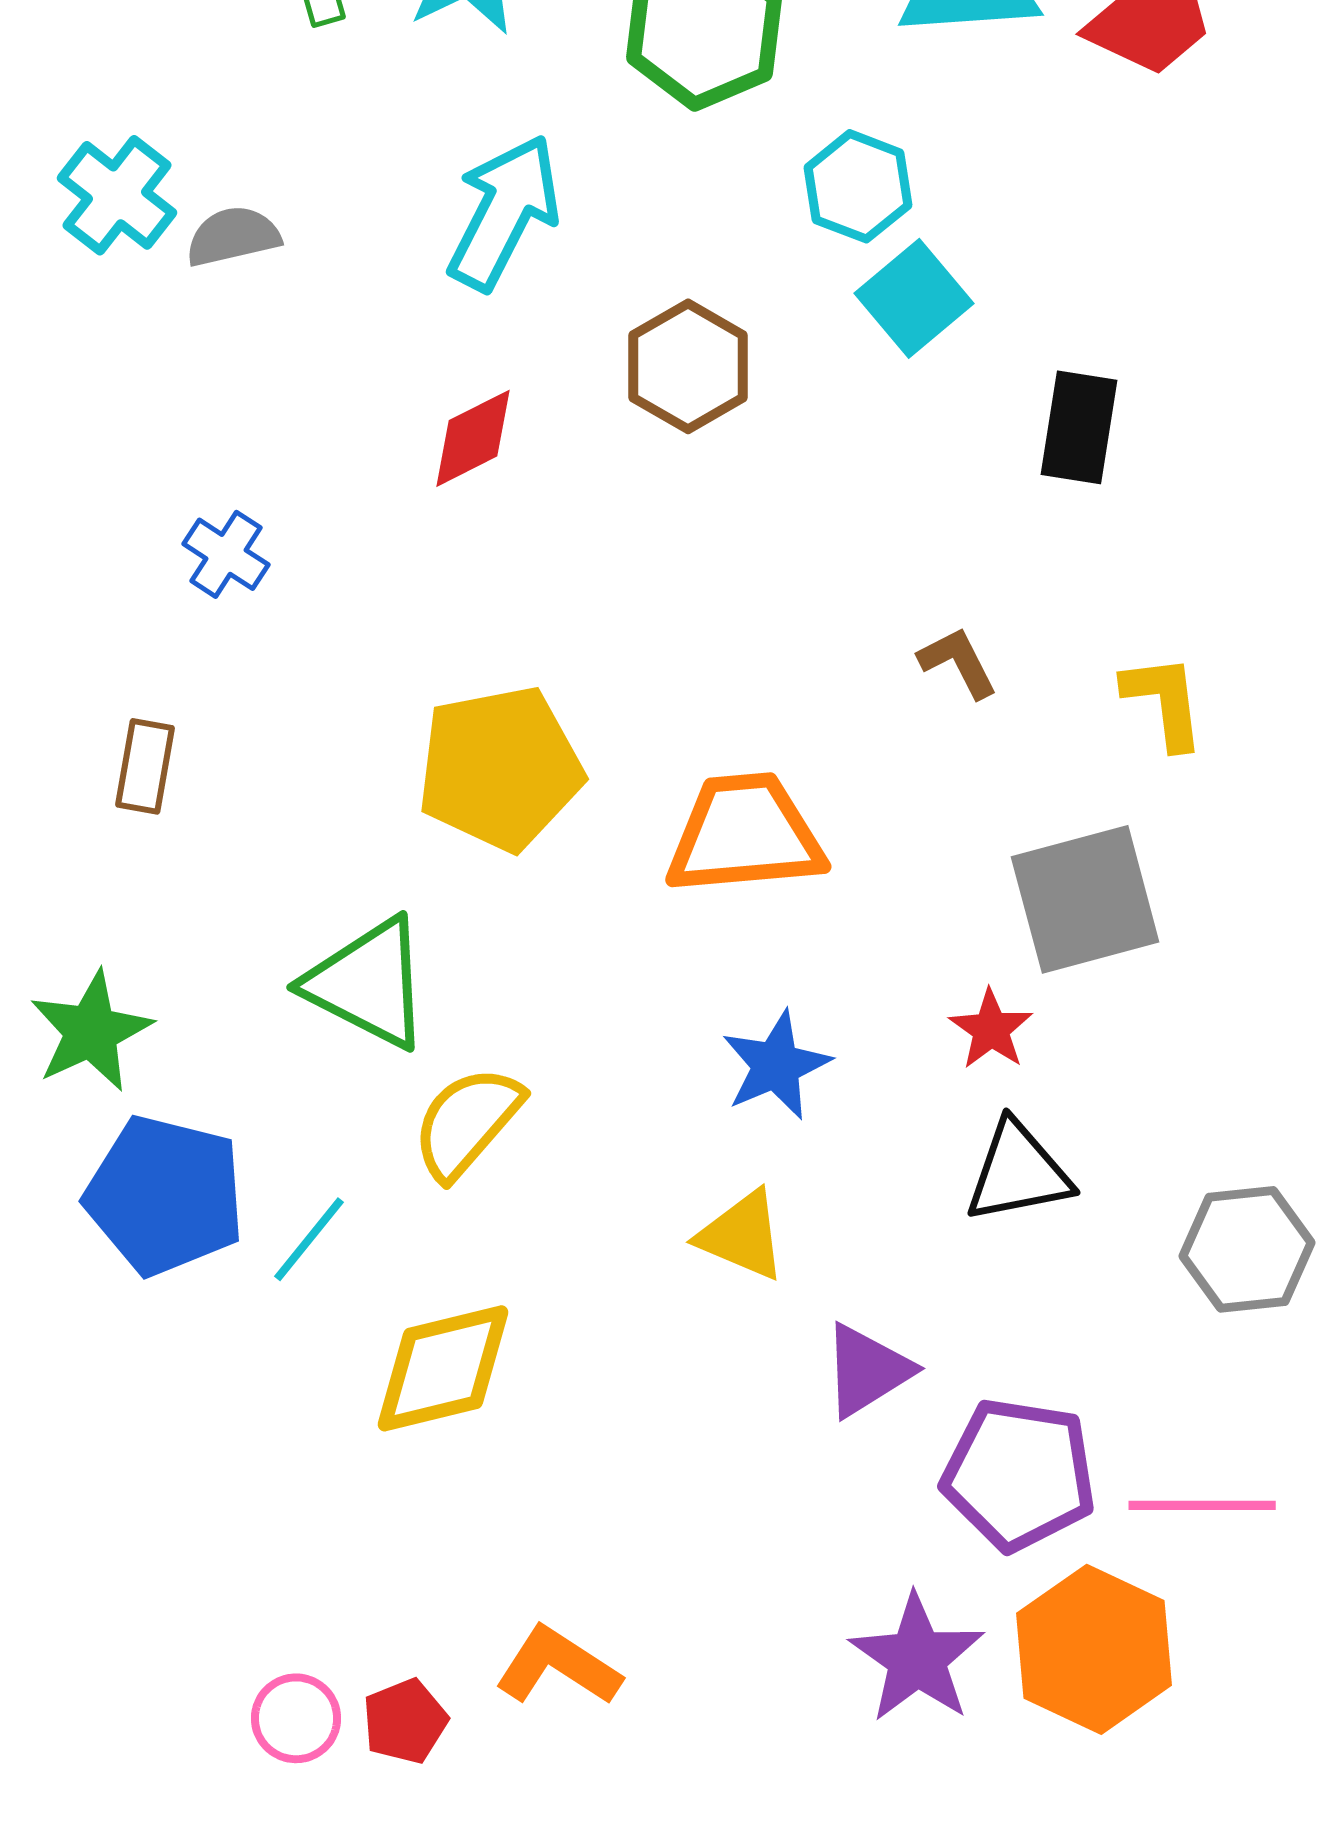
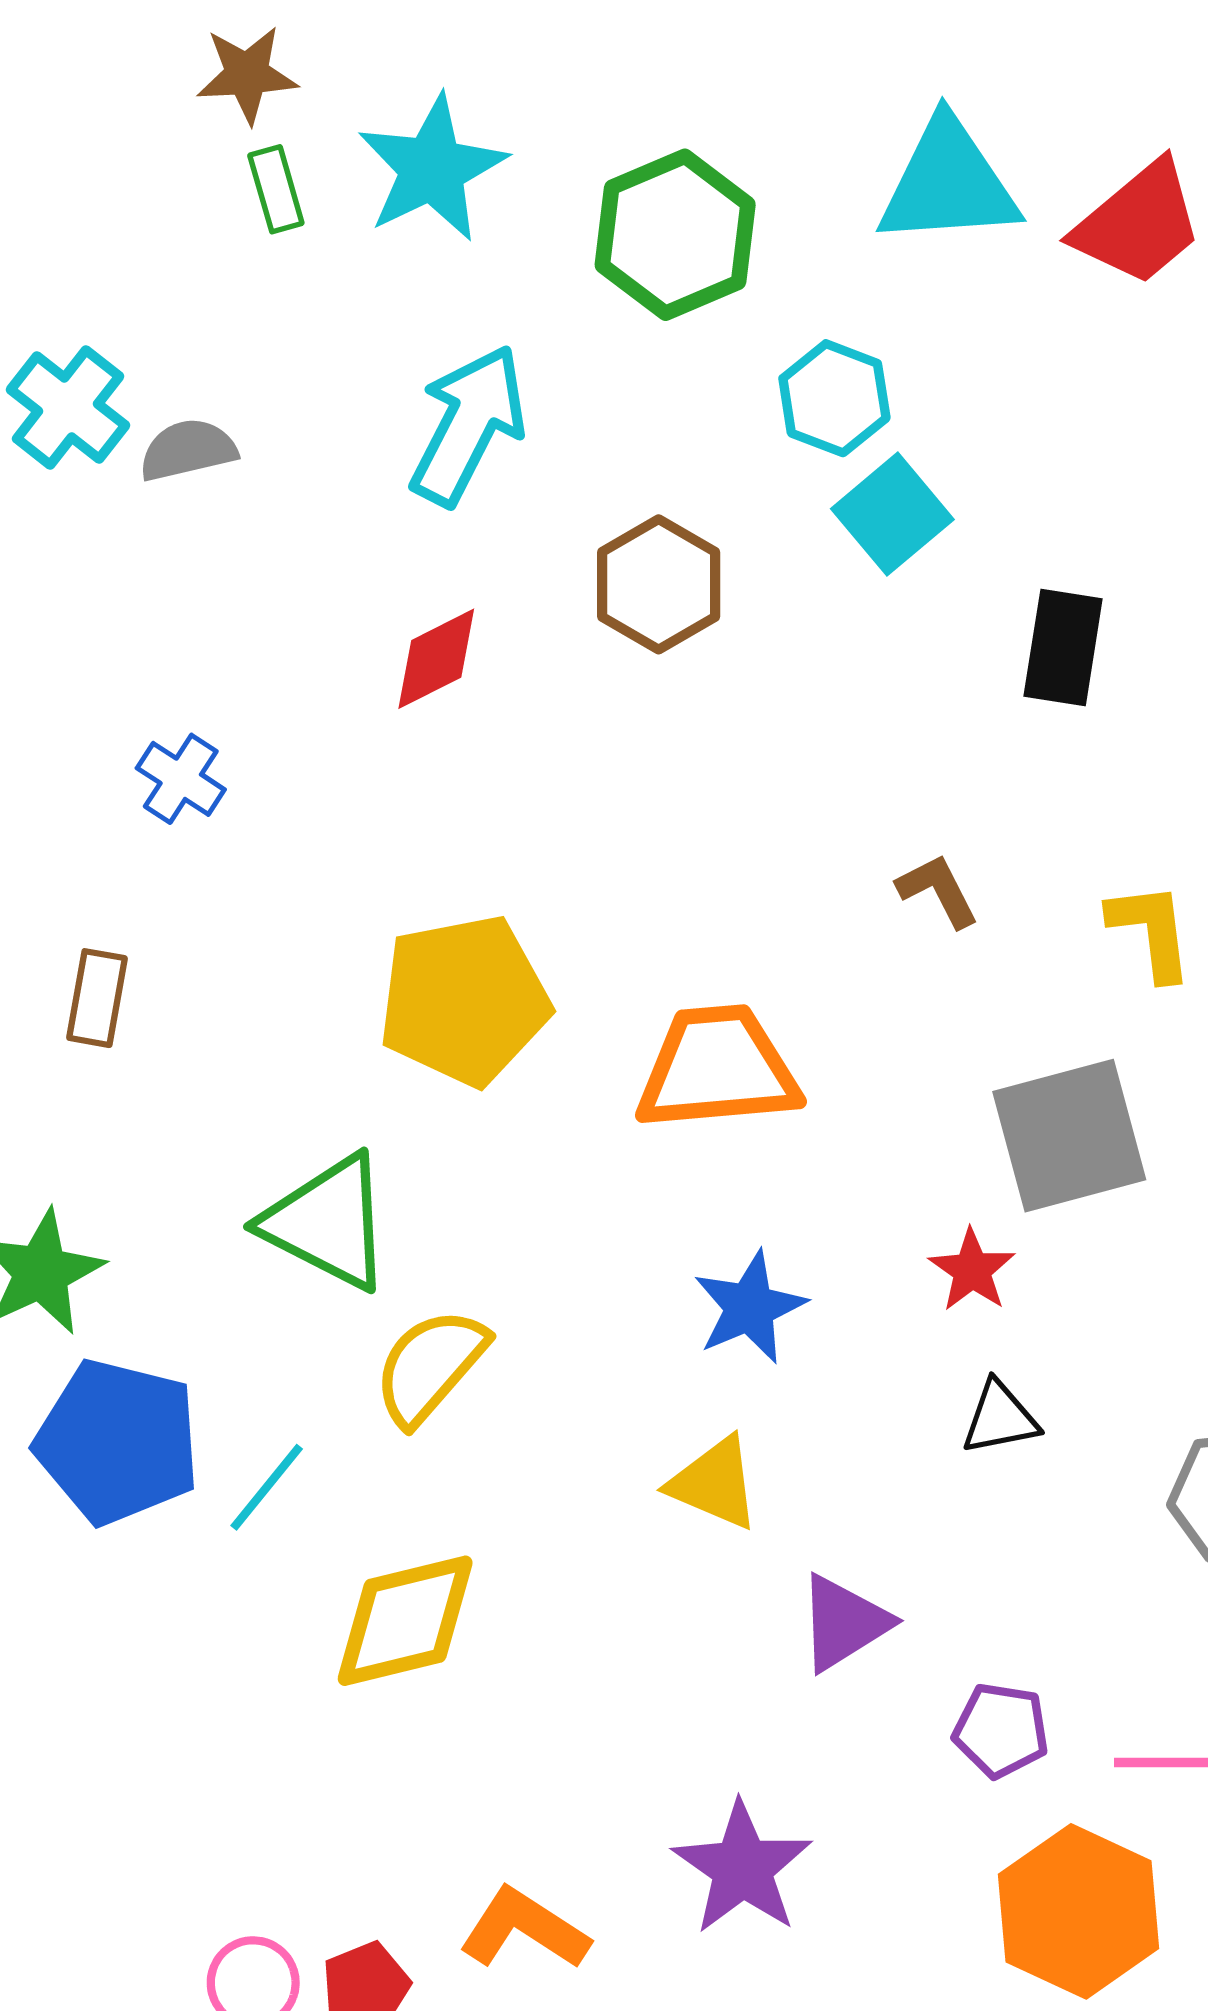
black triangle: (1018, 1172) -> (1000, 1418), size x0.7
purple pentagon: (1019, 1474) -> (1001, 1730), size x0.6
purple star: (917, 1658) -> (742, 1868), moved

